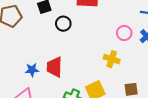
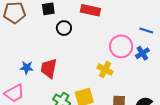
pink circle: (124, 33) -> (121, 46), size x1.5

